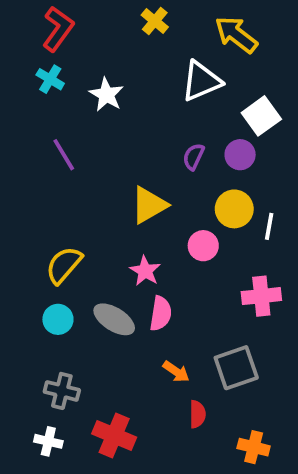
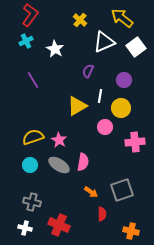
yellow cross: (155, 21) -> (80, 20), moved
cyan cross: (50, 79) -> (26, 41), turned 32
white square: (261, 116) -> (136, 47), moved
purple semicircle: (194, 157) -> (88, 71), moved
white line: (269, 226) -> (100, 96), moved
yellow semicircle: (64, 265) -> (33, 137), turned 30
pink star: (145, 271) -> (59, 140), moved
pink cross: (261, 296) -> (135, 142), moved

